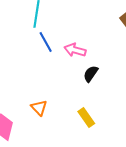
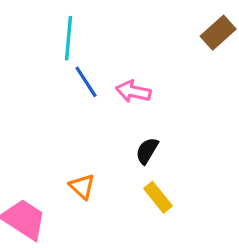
black semicircle: (91, 74) -> (147, 151), moved

